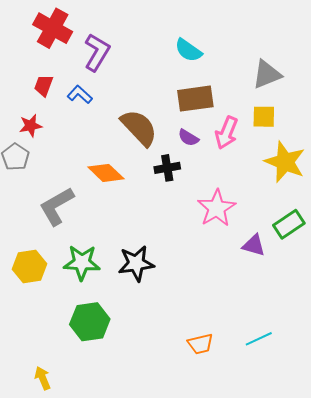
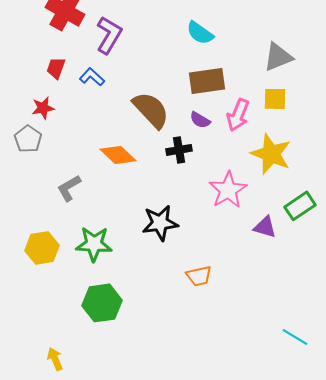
yellow star: (285, 162) -> (271, 154), moved
gray L-shape: (57, 206) -> (69, 188), size x0.7
black star: (136, 263) -> (160, 223), moved
cyan line: (259, 339) -> (295, 337), moved, turned 56
orange trapezoid: (200, 344) -> (199, 276), moved

